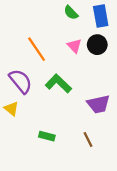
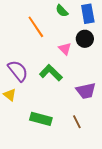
pink triangle: (74, 46) -> (65, 49), moved
orange line: (37, 49) -> (36, 27), moved
green rectangle: (47, 136) -> (41, 119), size x1.5

